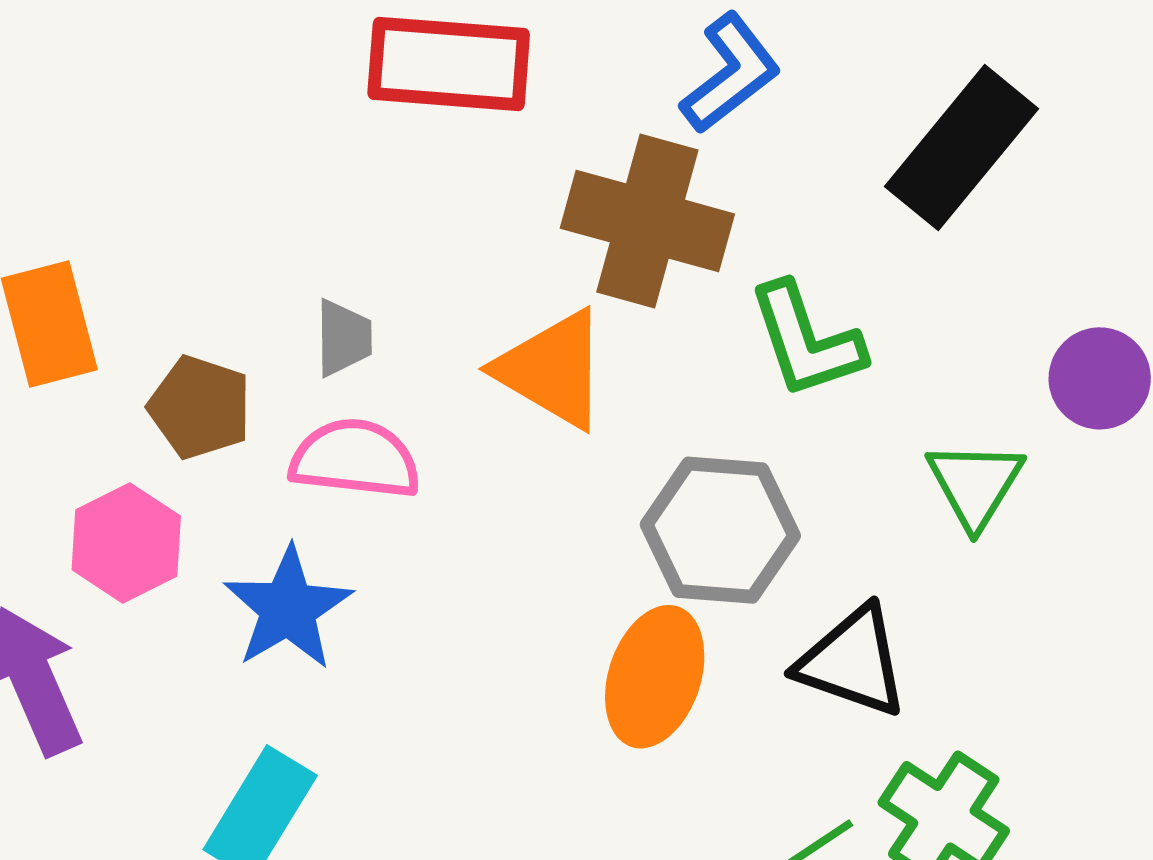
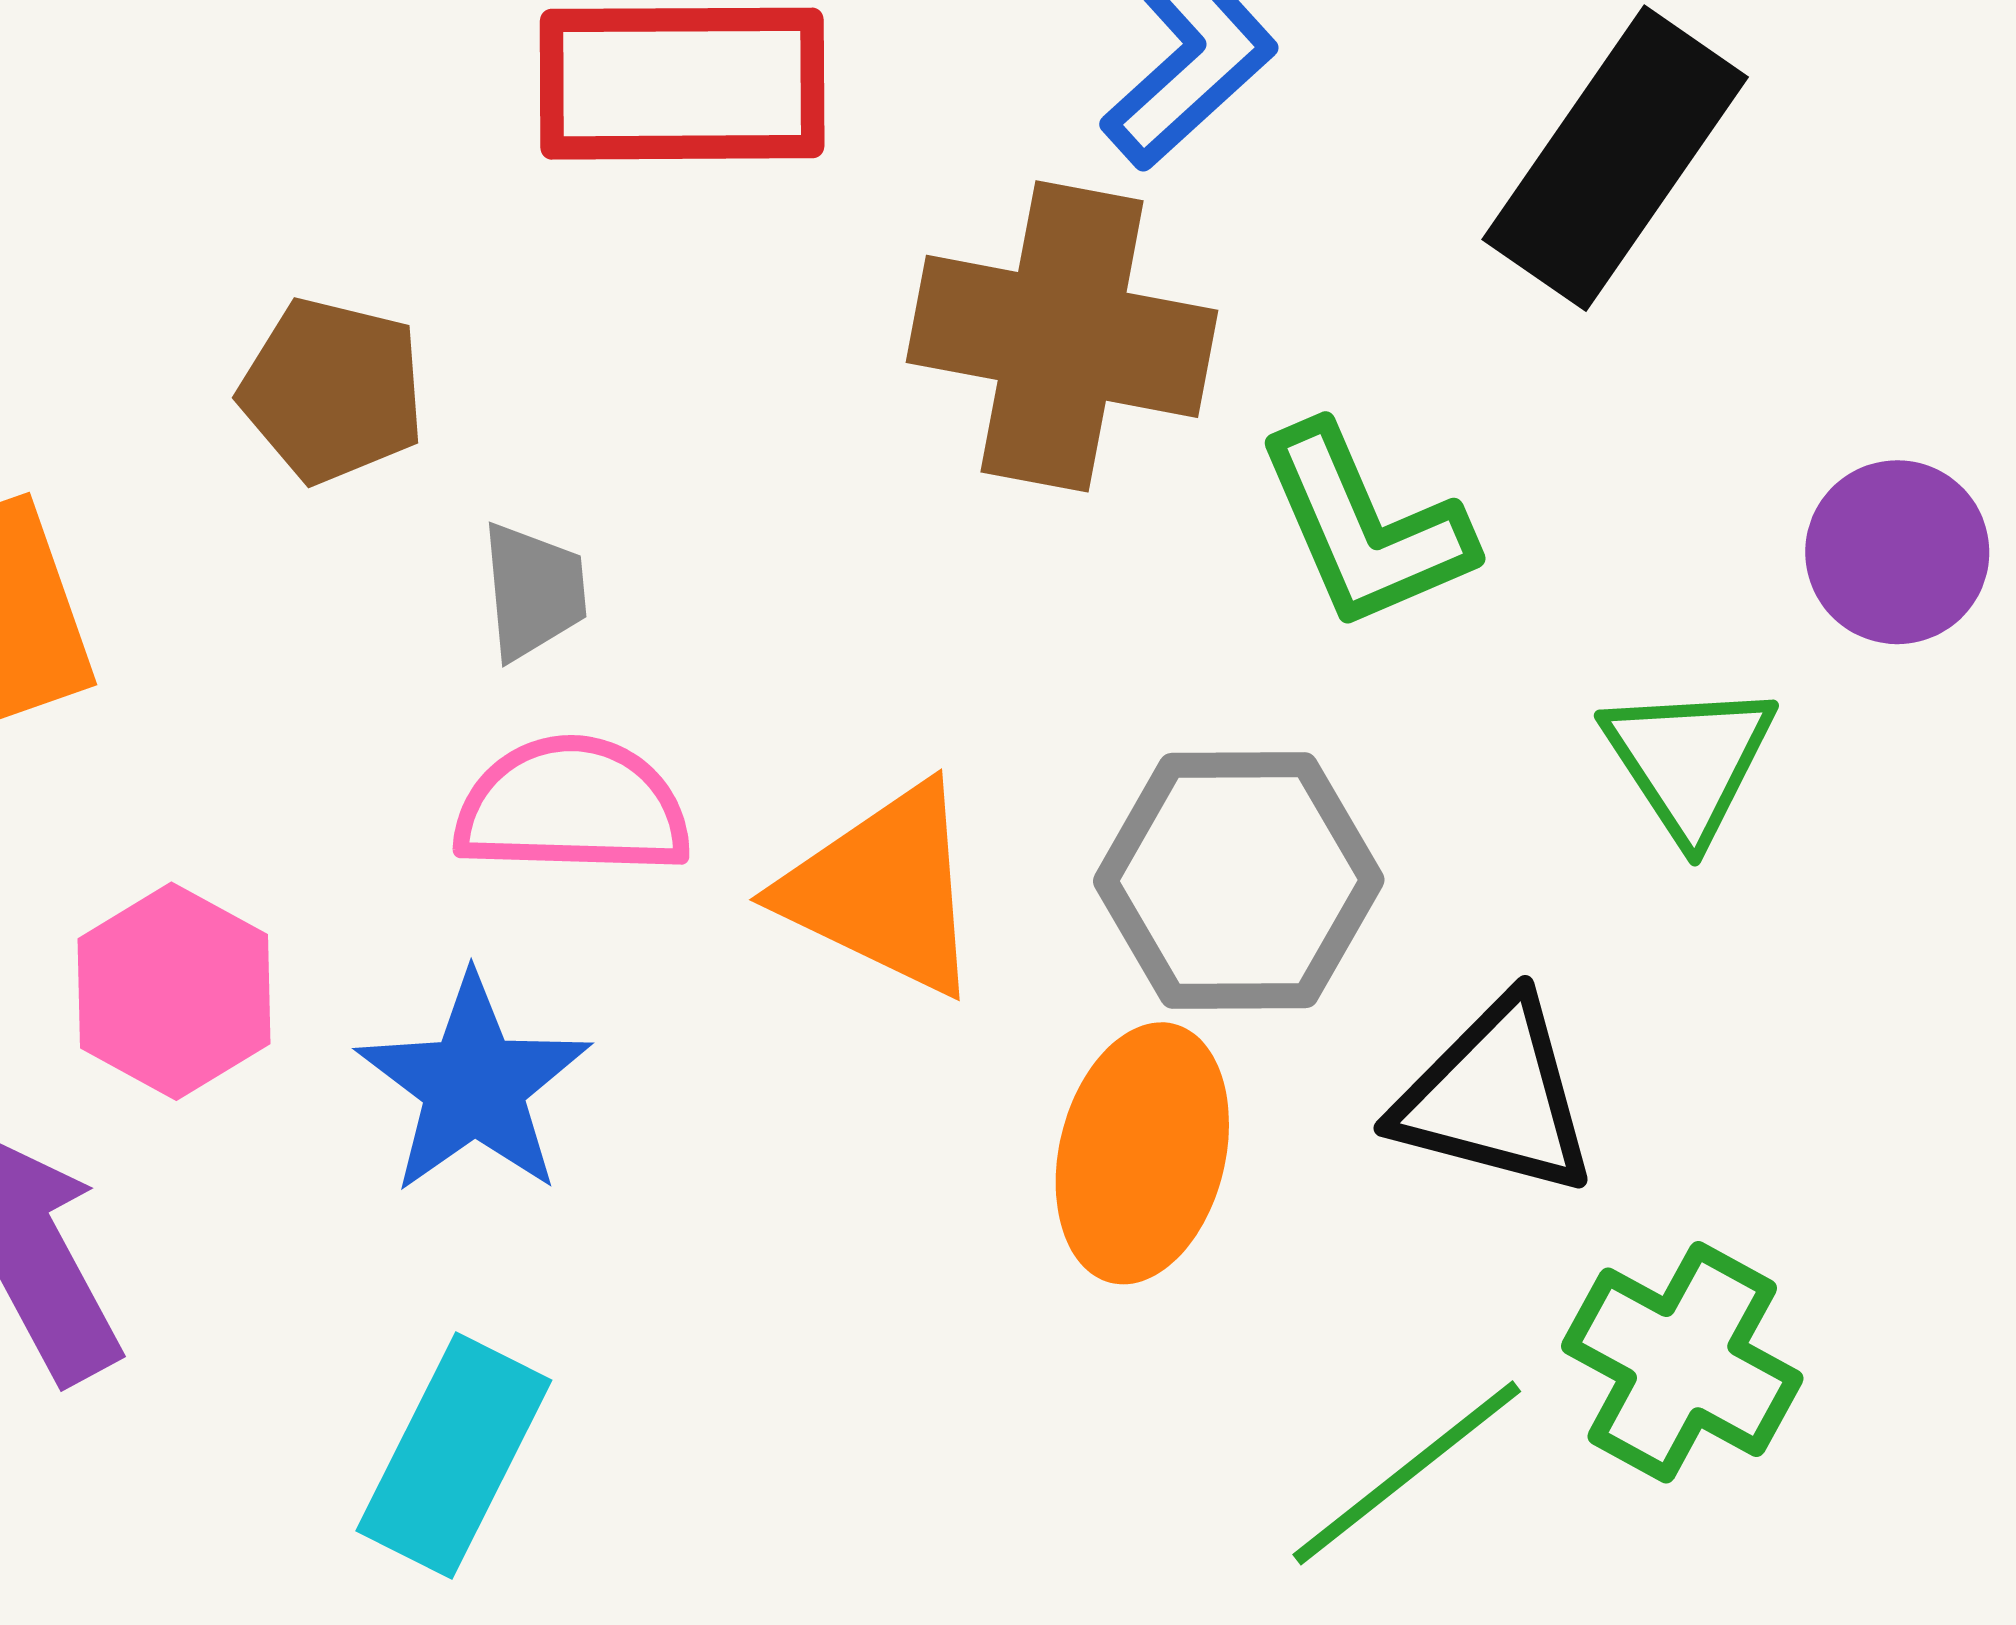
orange triangle: (552, 369) -> (883, 890), moved
brown pentagon: (200, 407) -> (332, 390), moved

